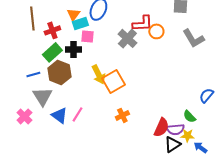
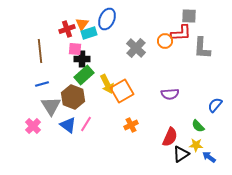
brown line: (32, 18) -> (40, 51), moved
red L-shape: (142, 23) -> (181, 33), moved
red cross: (52, 30) -> (67, 29), moved
pink square: (87, 36) -> (75, 49), moved
gray L-shape: (193, 38) -> (202, 48), turned 35
green rectangle: (52, 52) -> (84, 75), moved
brown hexagon: (59, 72) -> (73, 97), moved
purple semicircle: (175, 129) -> (170, 94), moved

